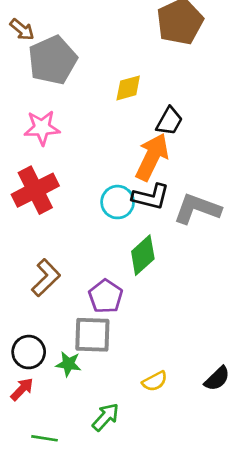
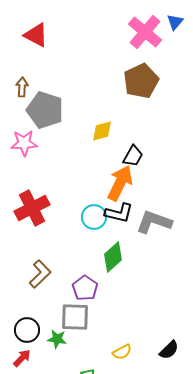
brown arrow: (22, 30) -> (22, 87), turned -126
gray pentagon: (53, 60) -> (45, 110), turned -30
pink star: (42, 128) -> (24, 143), moved

